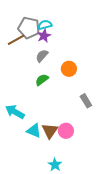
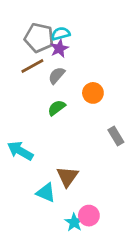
brown line: (16, 40) -> (32, 66), moved
cyan triangle: (34, 131) -> (46, 193), moved
pink circle: (66, 131) -> (89, 216), moved

